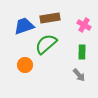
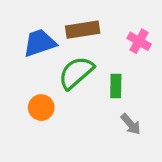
green rectangle: (82, 52) -> (116, 86), moved

